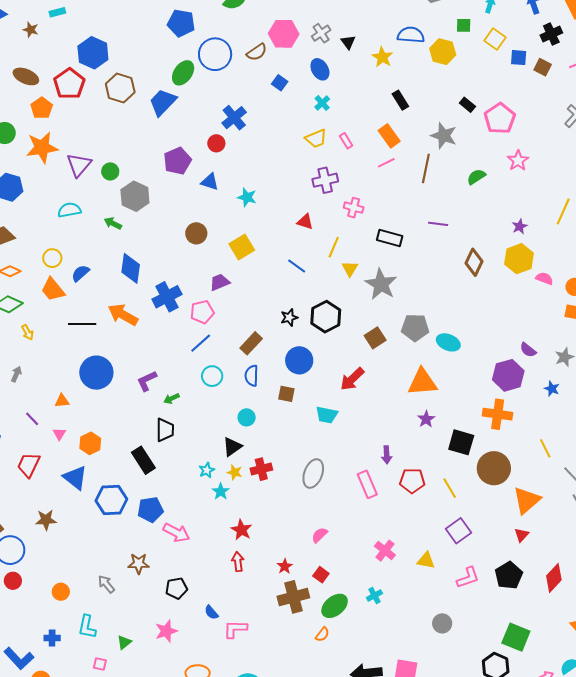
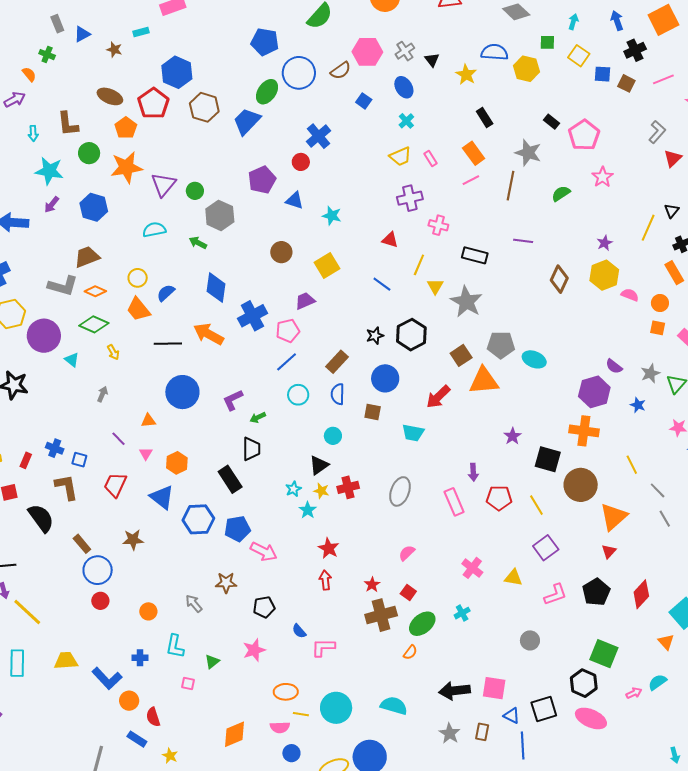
orange triangle: (422, 382) -> (484, 381), moved

